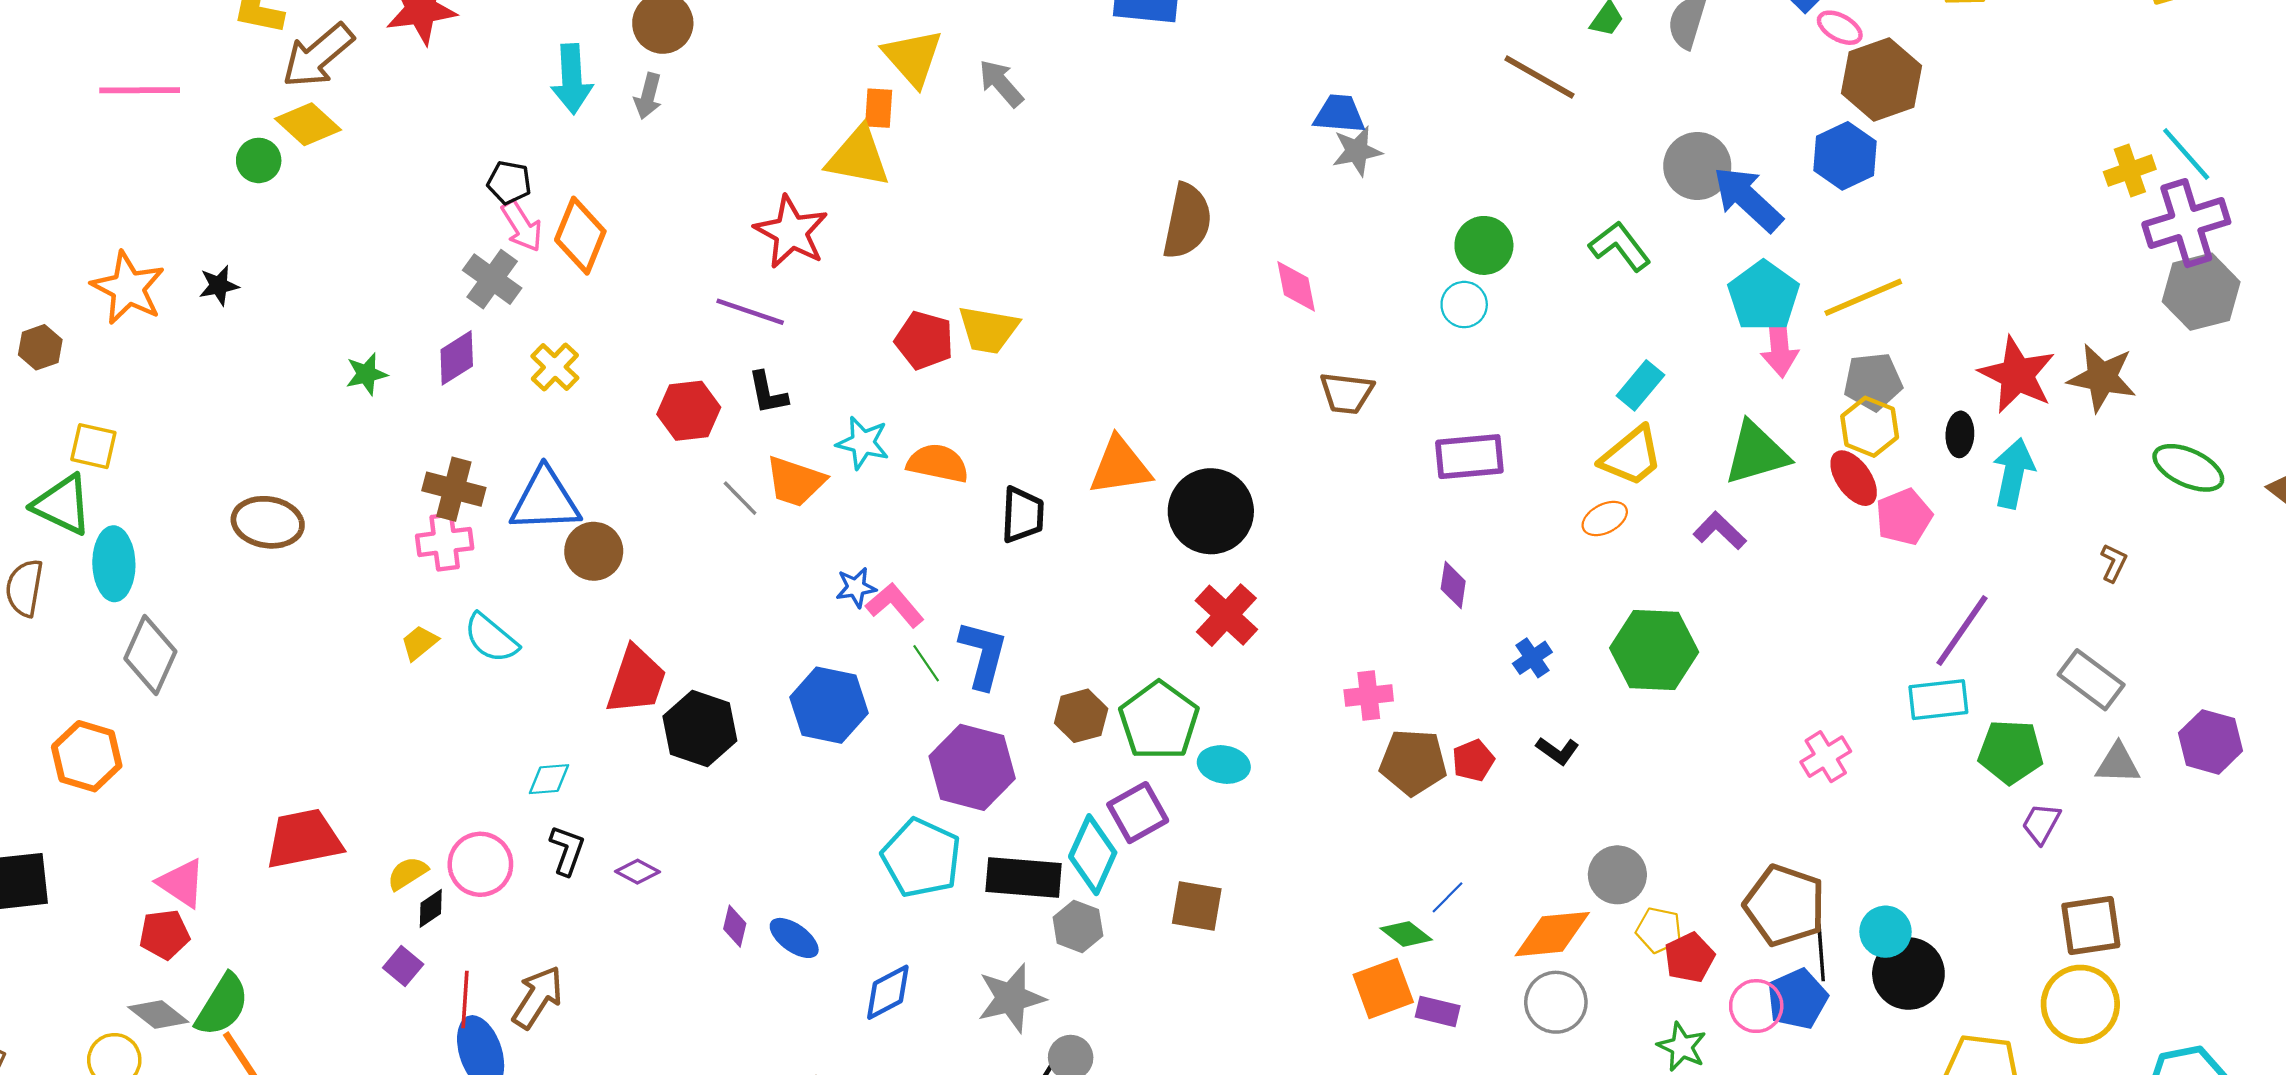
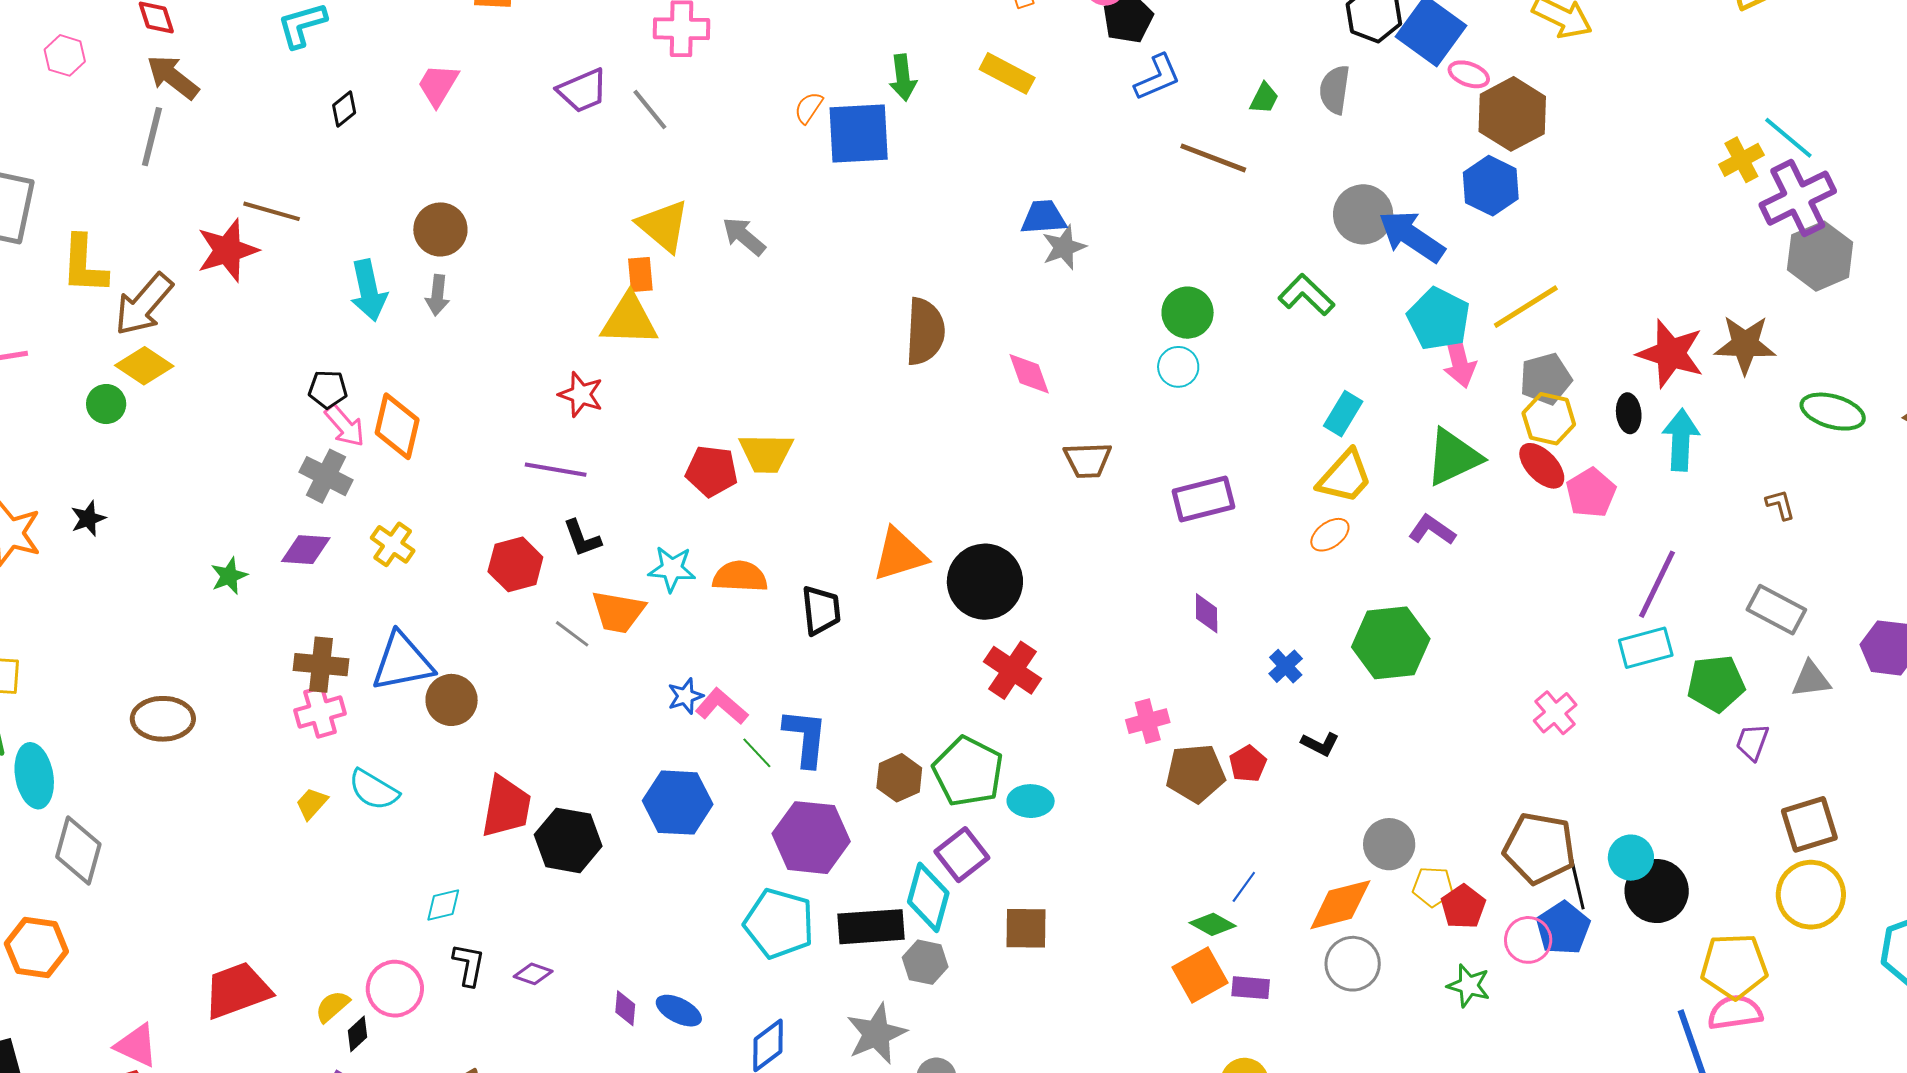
red star: (791, 232) -> (581, 395), size x0.7
purple diamond: (457, 358) -> (306, 550), turned 45
brown L-shape: (2114, 563) -> (1780, 505), turned -32

